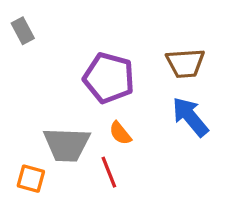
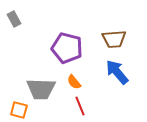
red line: (109, 172) -> (80, 106), moved

